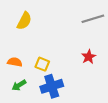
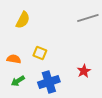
red star: (89, 57) -> (84, 71), moved
yellow square: (42, 64) -> (40, 53), moved

